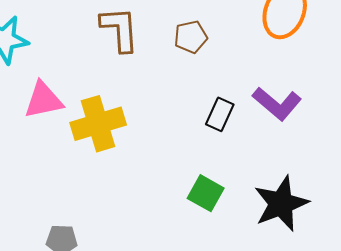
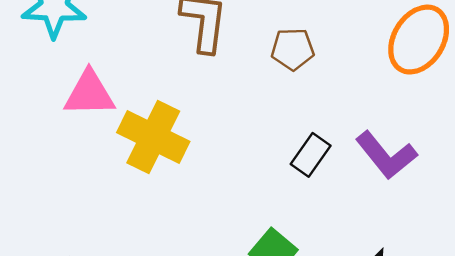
yellow cross: (98, 124) -> (153, 137), turned 32

